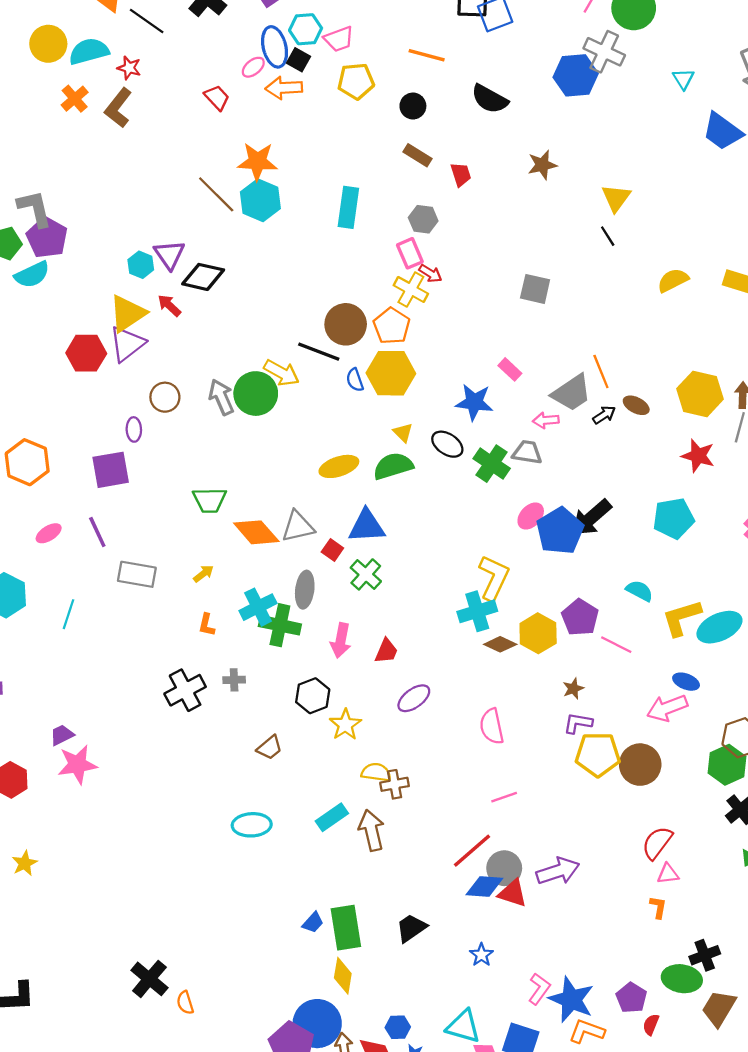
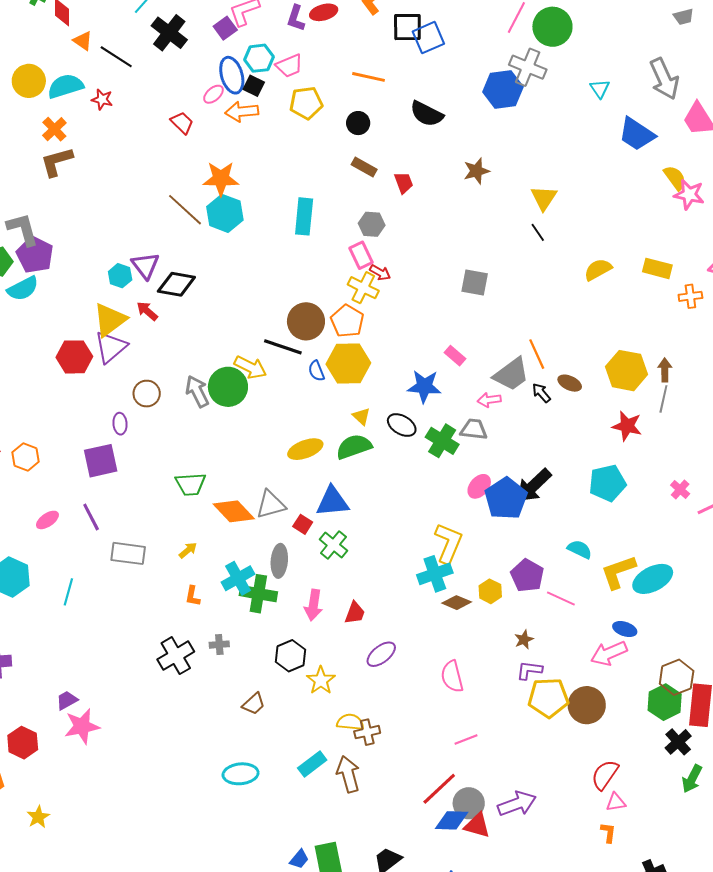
brown L-shape: (118, 108) -> (57, 162), moved, turned 39
black arrow: (604, 415) -> (541, 393), turned -95
orange hexagon: (27, 462) -> (26, 457), size x0.7
yellow hexagon: (538, 633) -> (490, 591), size x0.7

